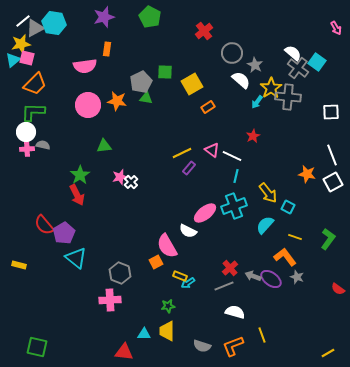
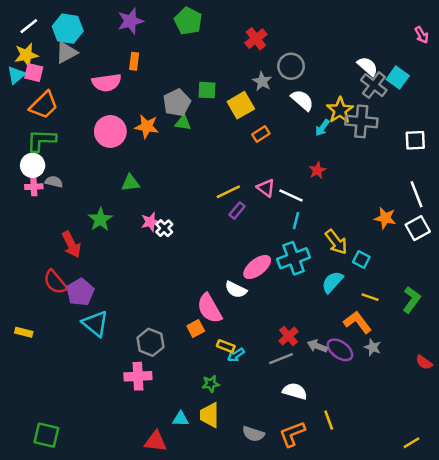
gray triangle: (35, 28) -> (66, 52), moved
gray star: (255, 65) -> (262, 81), moved
red arrow: (77, 195) -> (71, 244), moved

